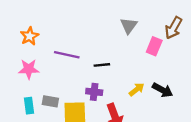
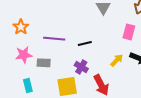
pink rectangle: (154, 46) -> (129, 32), moved
purple cross: (94, 92) -> (81, 67), turned 32
gray rectangle: (50, 101) -> (44, 63), moved

